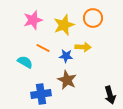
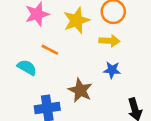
yellow arrow: (83, 47) -> (109, 41), moved
blue star: (66, 56) -> (112, 70), moved

